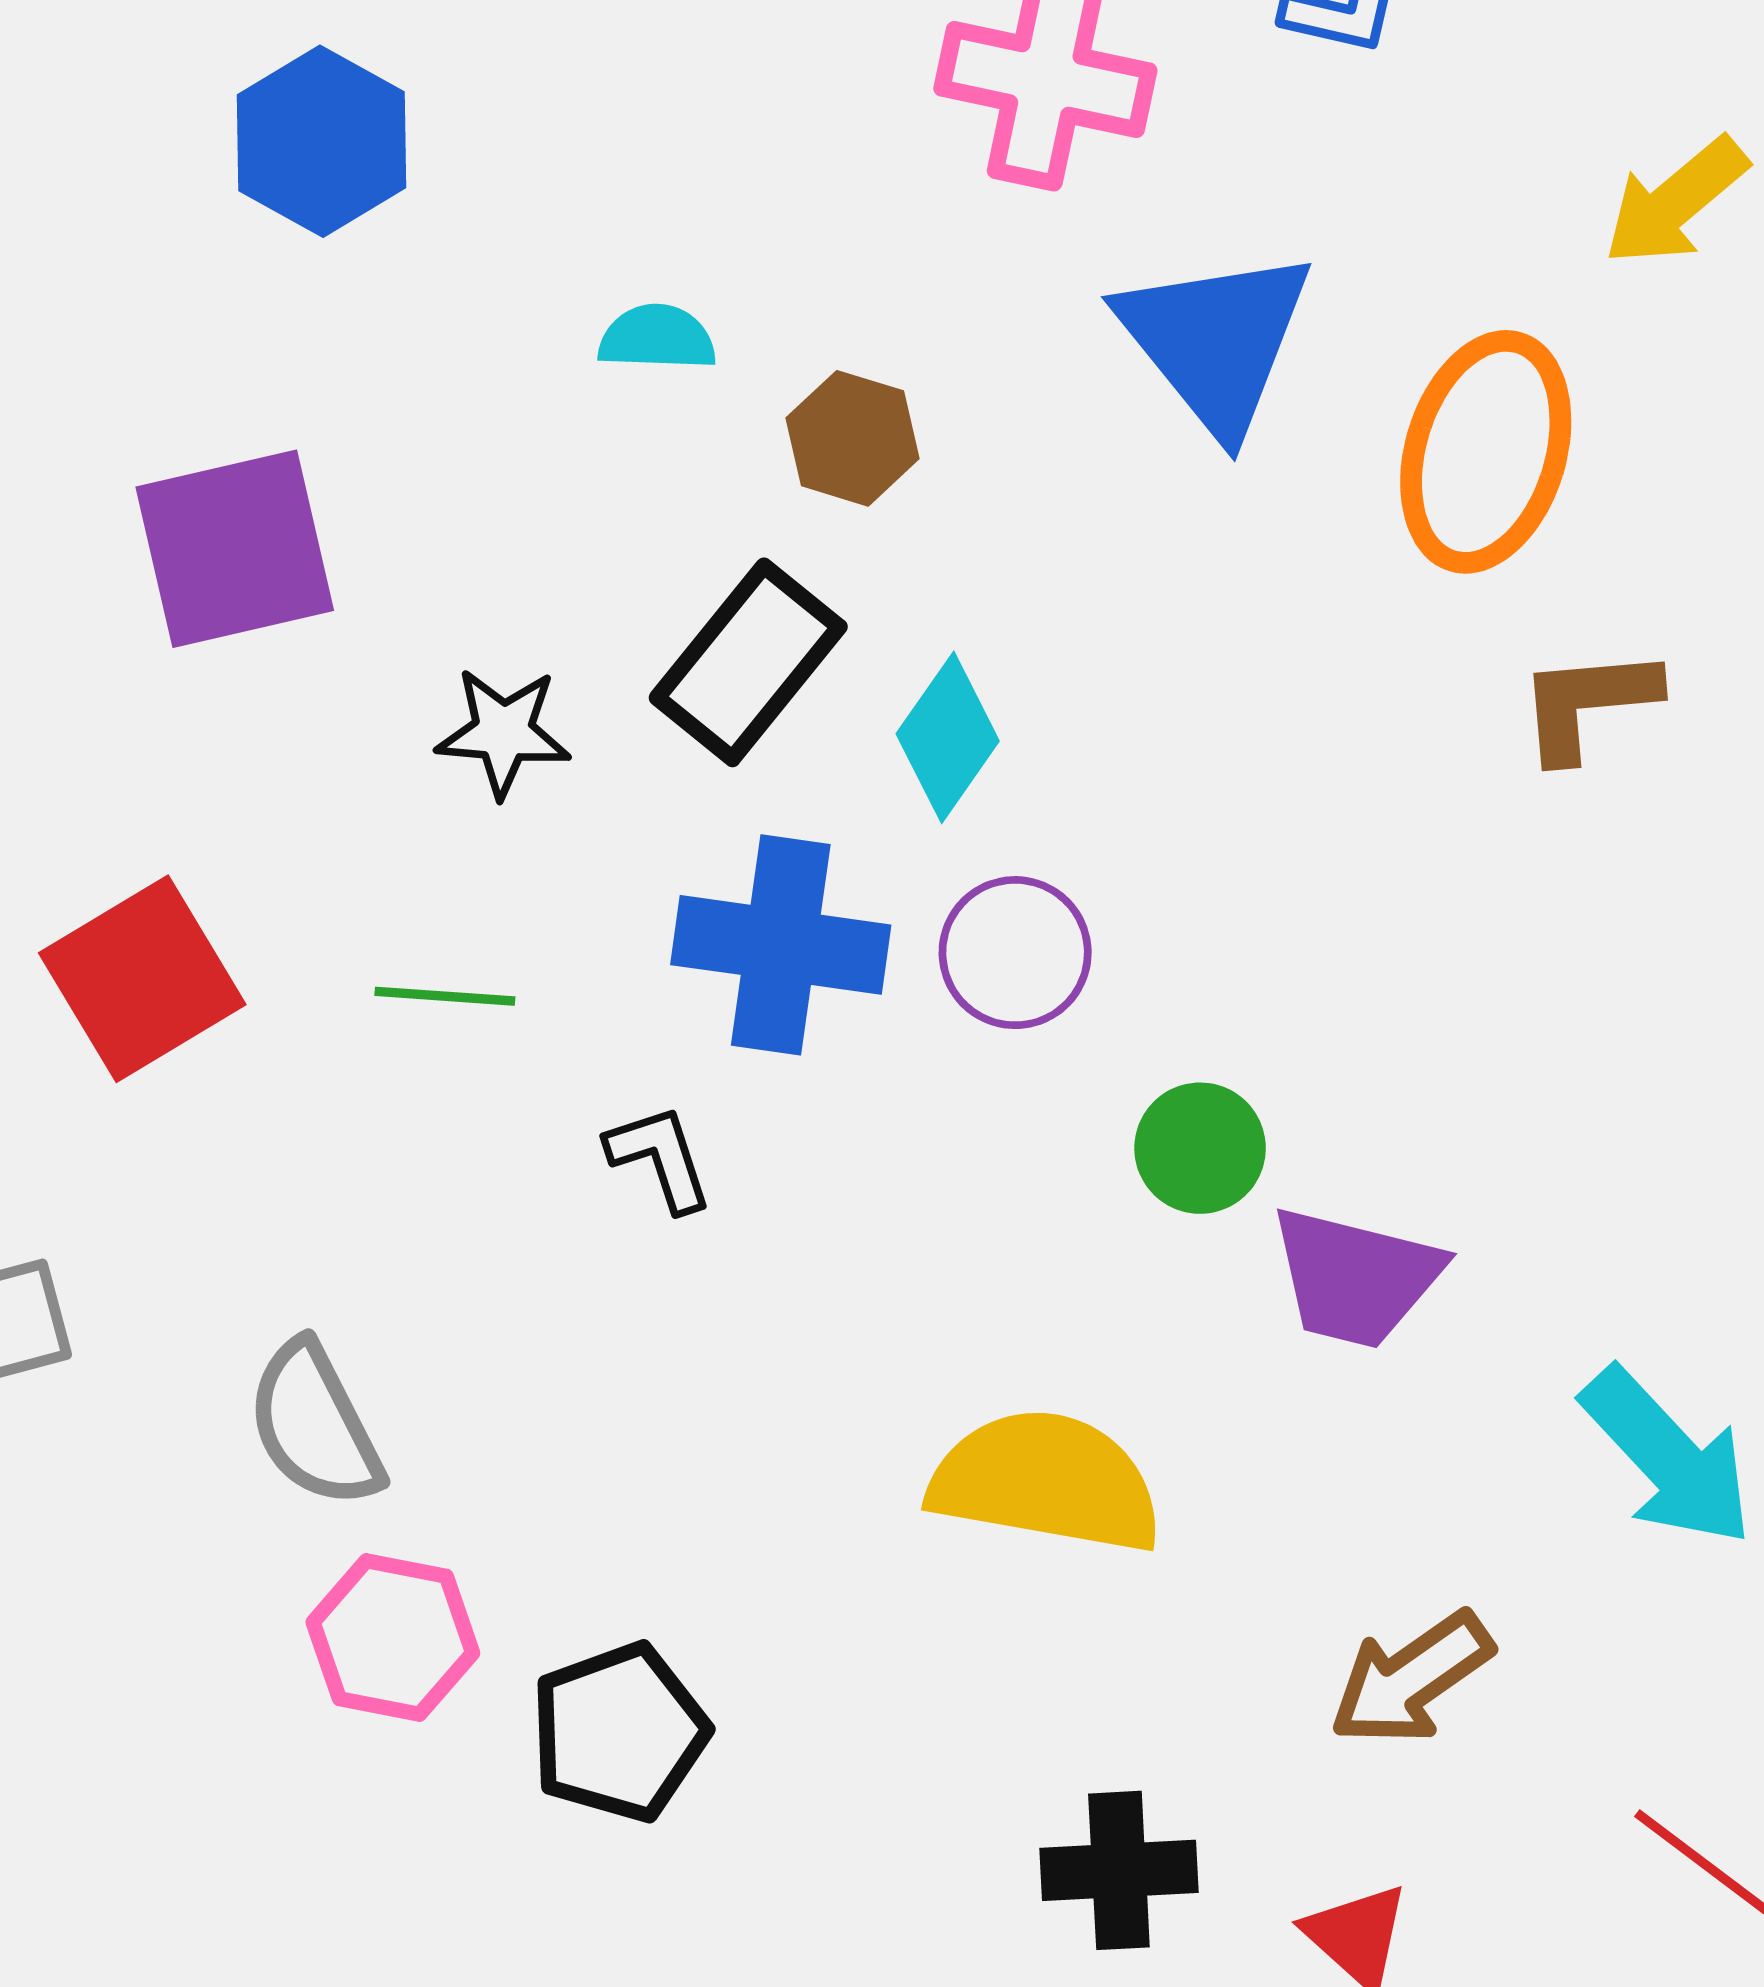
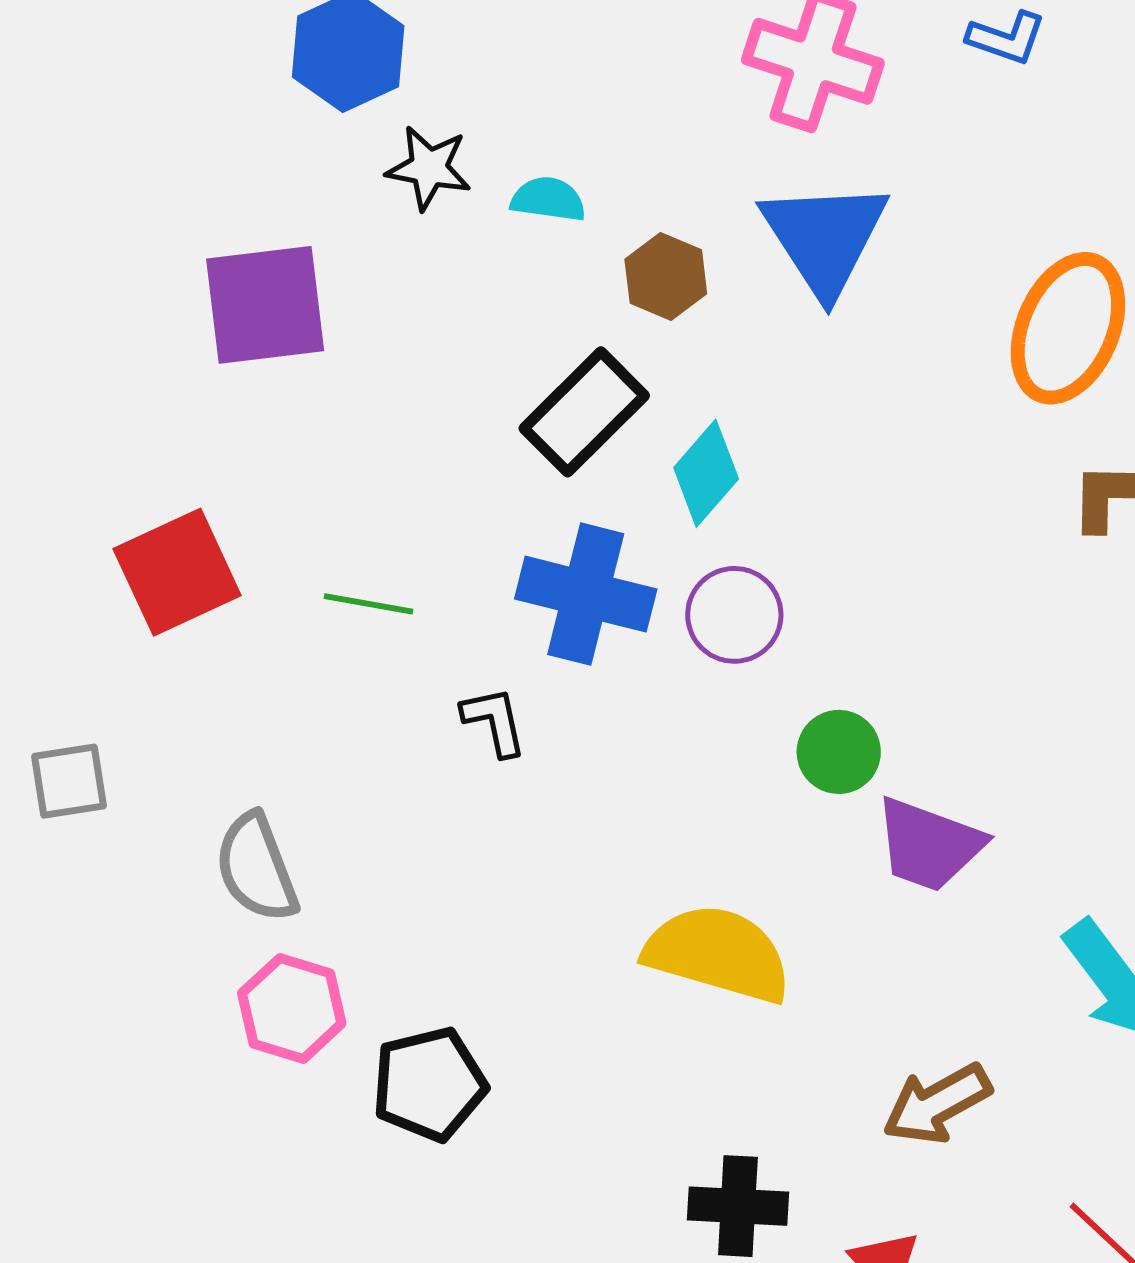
blue triangle: (1216, 341) -> (825, 238), moved
black star: (503, 732) -> (429, 168), moved

